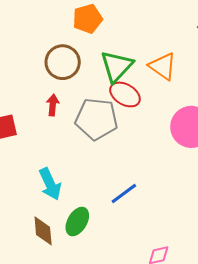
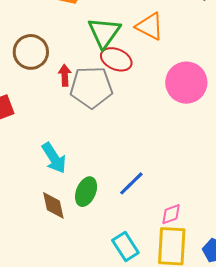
brown circle: (63, 62) -> (31, 52), moved
red arrow: (53, 105) -> (65, 75), moved
blue line: (124, 193) -> (131, 183), moved

